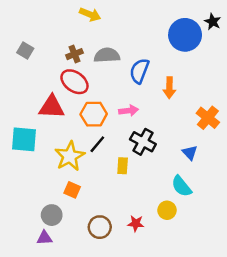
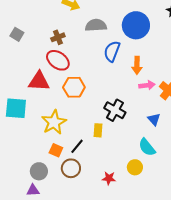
blue circle: (185, 35) -> (136, 25), moved
gray semicircle: (107, 55) -> (96, 25), moved
pink arrow: (129, 111) -> (147, 85), moved
black line: (97, 144) -> (77, 146), moved
brown circle: (100, 227) -> (71, 168), moved

